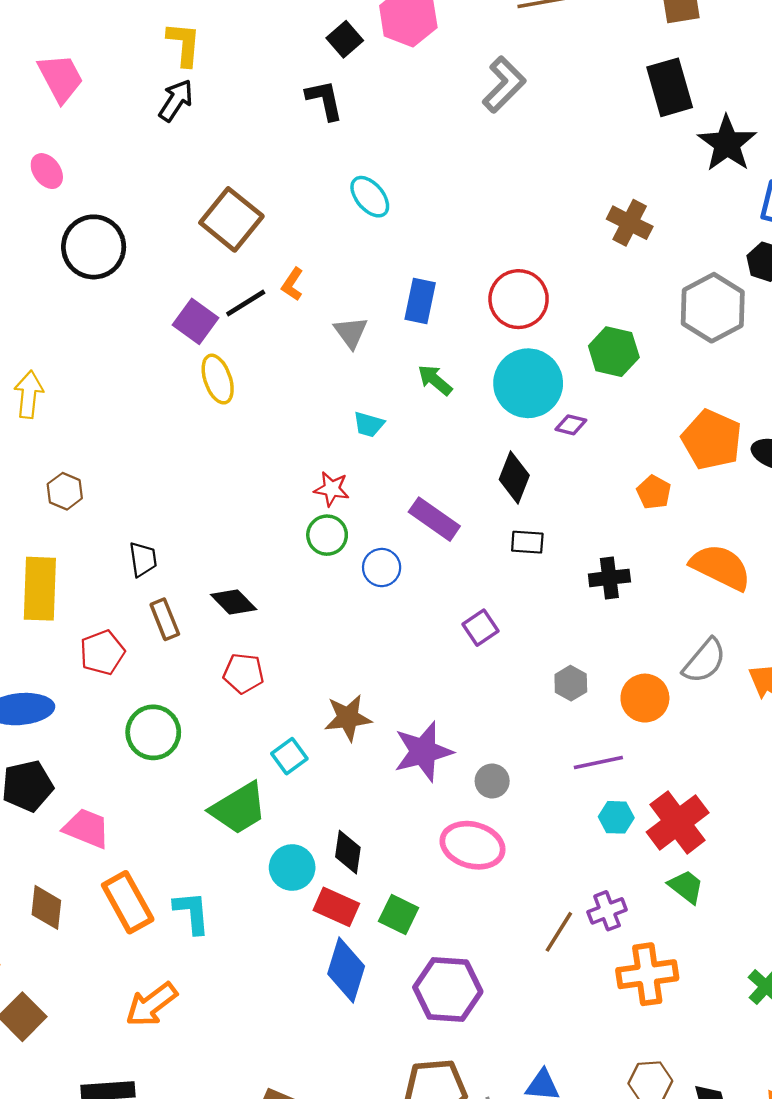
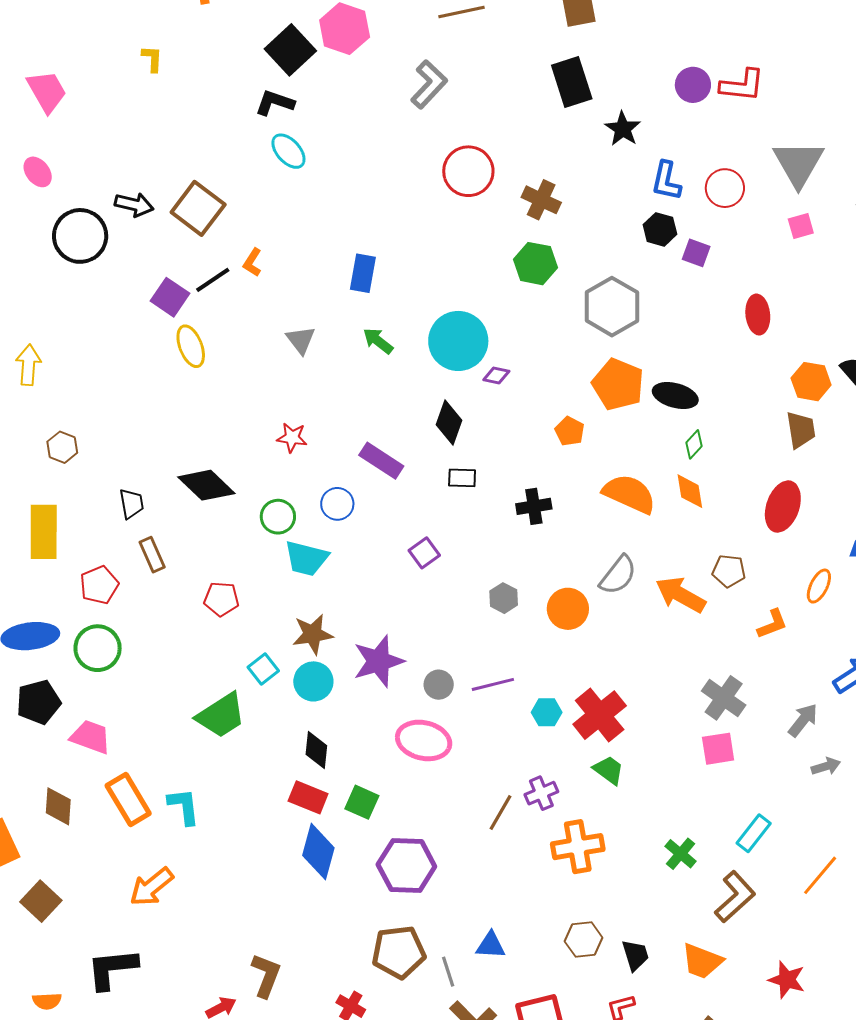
black square: (345, 39) -> (290, 50), size x1.6
yellow L-shape: (184, 44) -> (152, 59), size x0.7
black arrow: (176, 100) -> (134, 205), moved, turned 72
black L-shape: (324, 100) -> (275, 103), turned -57
black star: (727, 144) -> (623, 129), size x0.7
cyan ellipse: (370, 197) -> (288, 151), moved
red circle: (519, 299) -> (468, 171), moved
gray hexagon: (713, 308) -> (612, 307), moved
gray triangle: (351, 332) -> (301, 340), moved
green hexagon: (614, 352) -> (535, 264), moved
cyan trapezoid: (369, 424) -> (306, 558), moved, size x1.6
green circle: (327, 535) -> (278, 517), moved
black diamond: (234, 602) -> (206, 485), moved, size x1.4
green circle: (153, 732) -> (98, 648), moved
purple line: (598, 762) -> (493, 684), moved
cyan circle: (292, 867) -> (313, 681), moved

